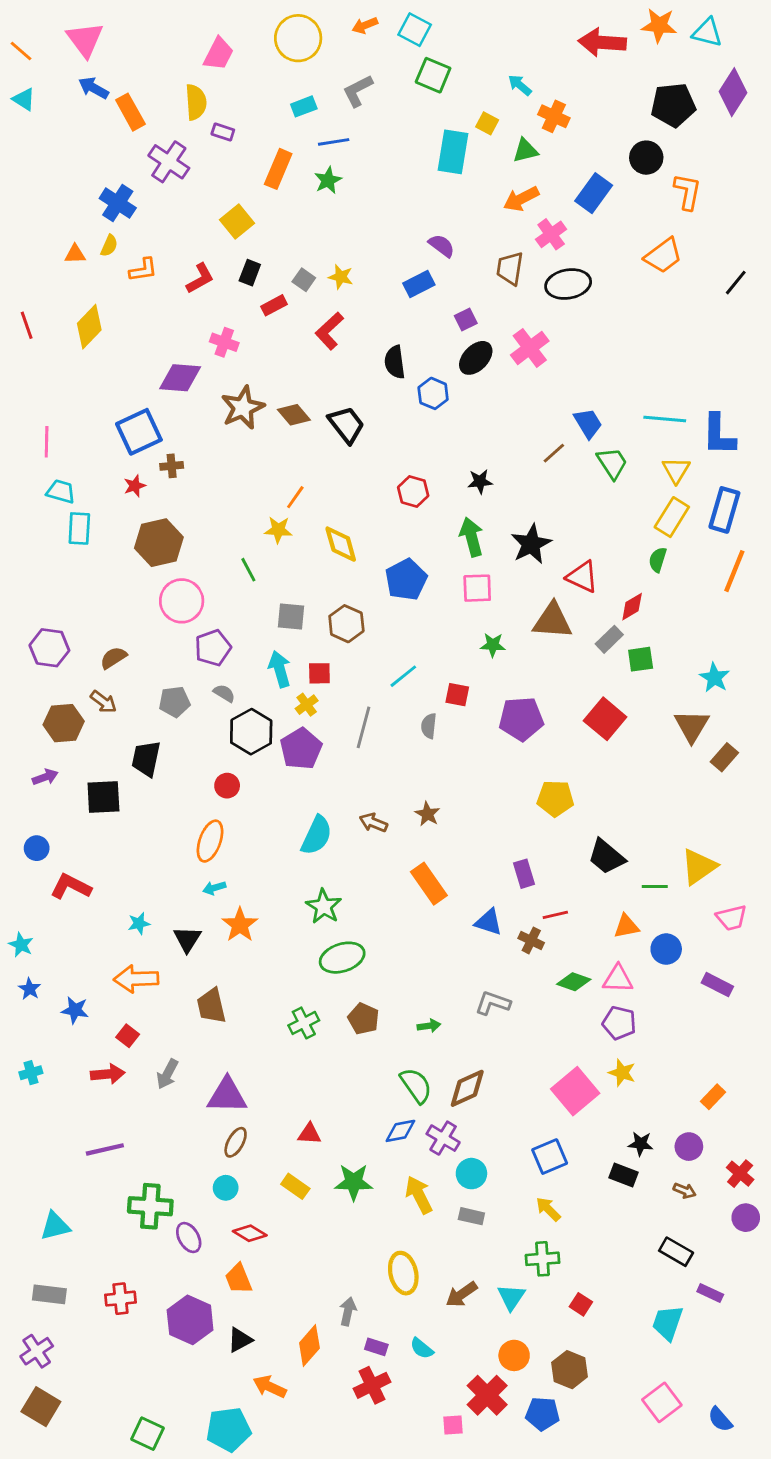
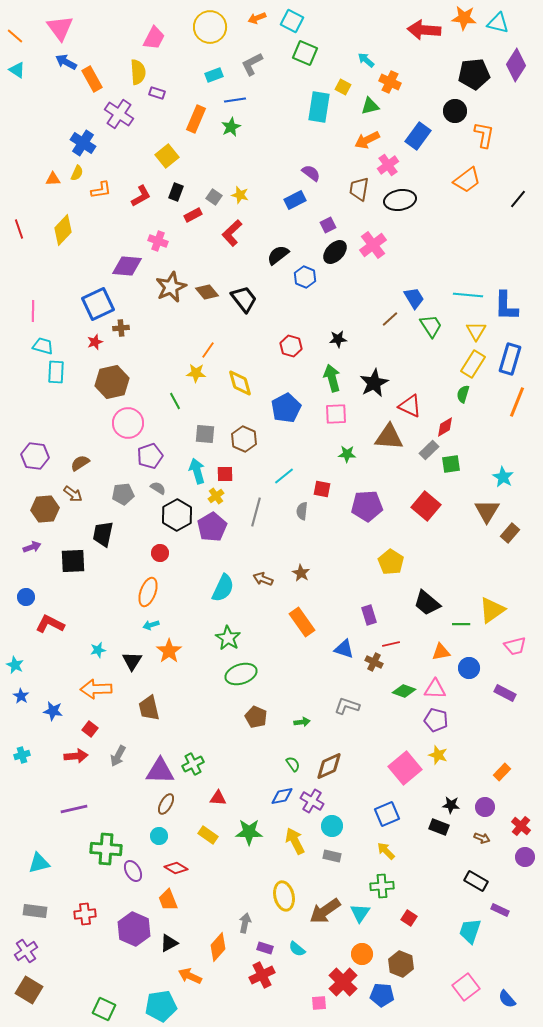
black semicircle: (395, 362) -> (278, 255), turned 60
yellow pentagon: (555, 798) -> (391, 562), turned 30
green cross: (304, 1023) -> (193, 764), moved
green semicircle: (416, 1085) -> (293, 764), size x0.6
brown arrow: (462, 1294) -> (325, 911), size x1.4

